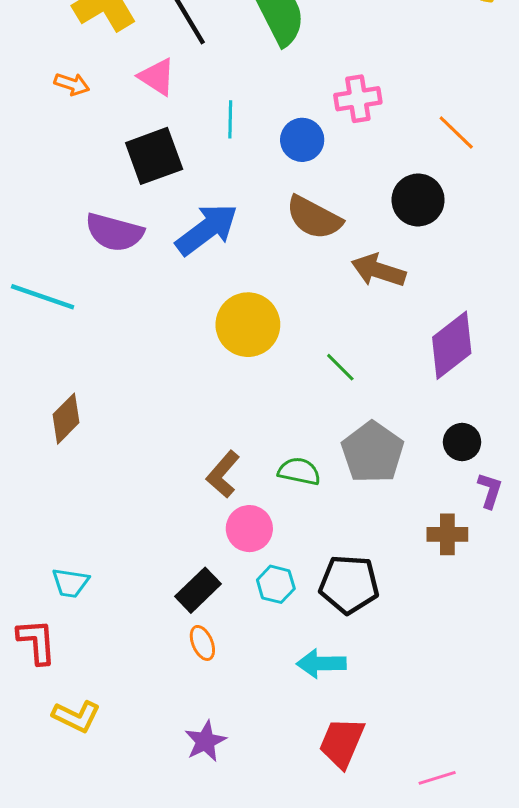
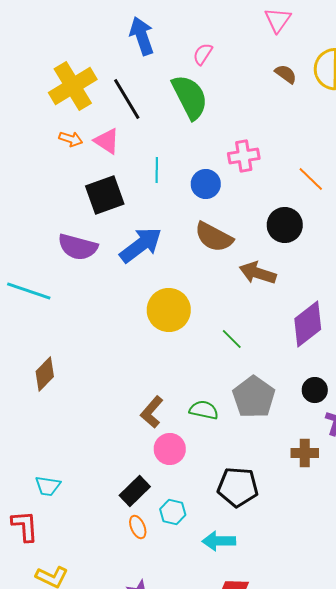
orange arrow: (72, 84) -> (71, 139), moved
cyan hexagon: (276, 584) -> (173, 512), moved

